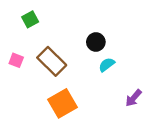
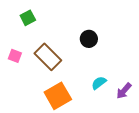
cyan semicircle: (107, 65) -> (99, 83), moved

